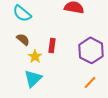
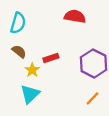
cyan semicircle: (22, 13) -> (18, 23), turned -114
red rectangle: (52, 45) -> (51, 58), turned 64

